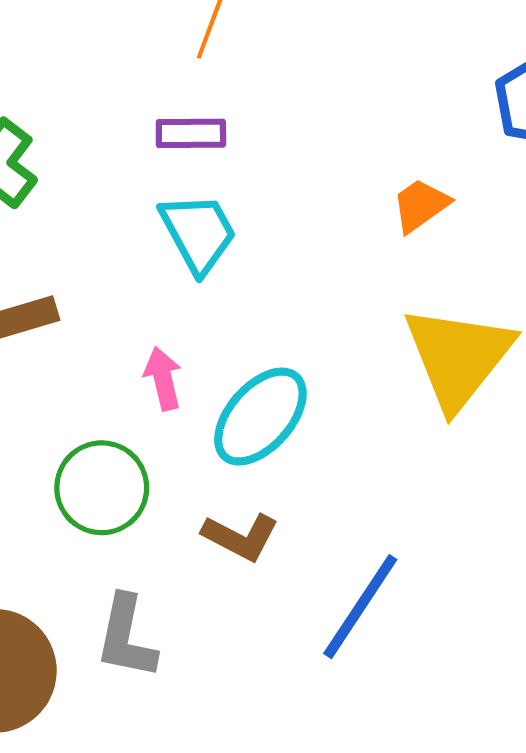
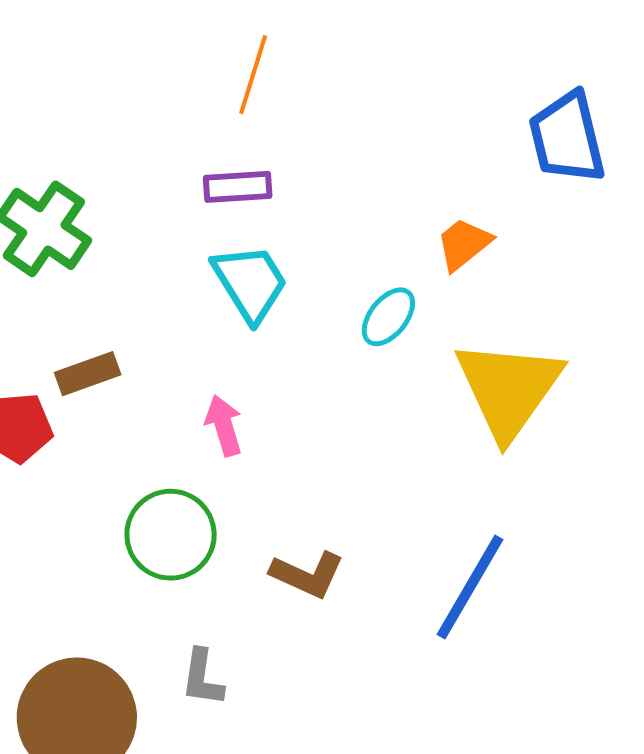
cyan ellipse: (260, 417) -> (388, 317), moved, size x0.6
blue line: (360, 607) -> (470, 587), moved
gray L-shape: (126, 637) -> (202, 678), size x0.7

